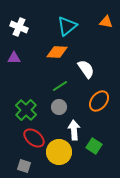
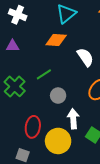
green line: (60, 86) -> (44, 74), moved
green cross: (26, 110) -> (15, 86), moved
red ellipse: (34, 138) -> (33, 127), turned 60

